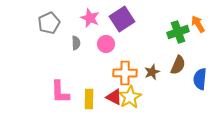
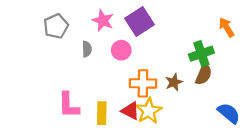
green cross: (178, 32) -> (201, 54), moved
blue semicircle: (200, 79) -> (229, 113), moved, turned 125

